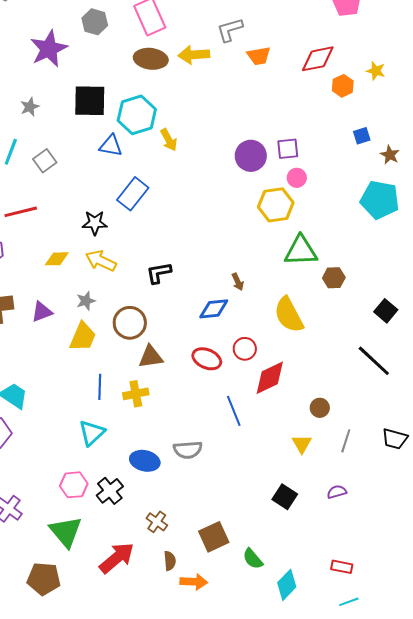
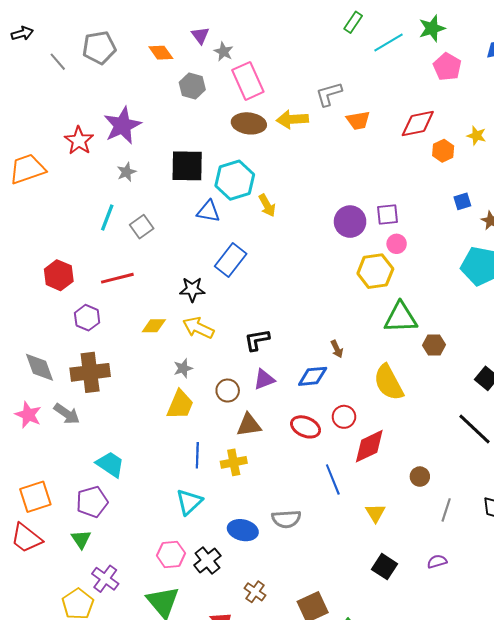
purple star: (49, 49) -> (122, 125), moved
purple triangle: (42, 312) -> (264, 379), moved
brown circle: (130, 323) -> (228, 391), size x0.7
yellow triangle: (302, 444) -> (375, 513), moved

